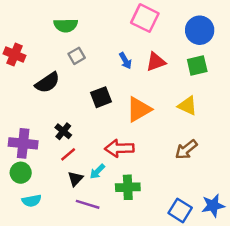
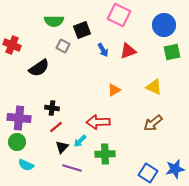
gray square: (77, 56) -> (63, 46), turned -32
green square: (197, 66) -> (172, 52), moved
black square: (101, 97) -> (82, 30), moved
orange triangle: (139, 109) -> (114, 90), size x0.6
black cross: (63, 131) -> (52, 108), turned -32
cyan semicircle: (32, 201) -> (26, 165), turned 35

